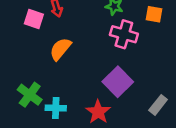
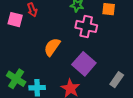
orange semicircle: (60, 49) -> (52, 47), moved

